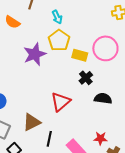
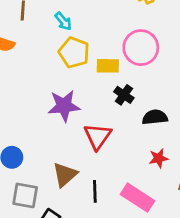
purple star: (35, 54) -> (64, 106), moved, turned 30
red star: (100, 138) -> (159, 158), moved

